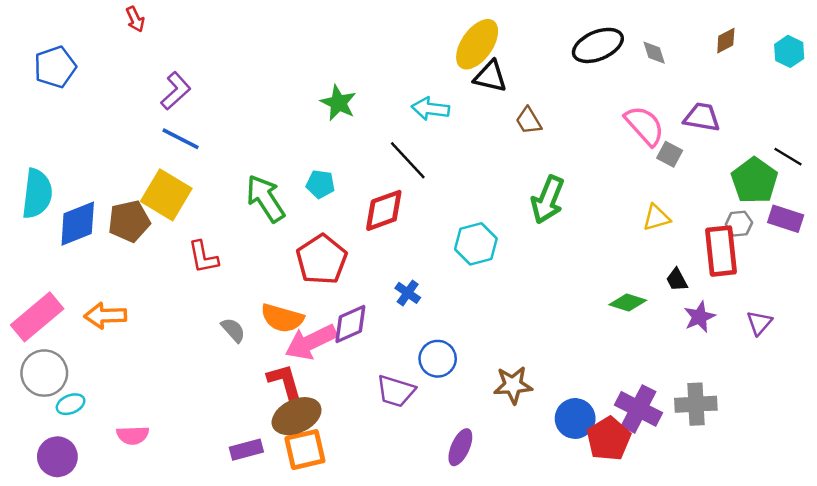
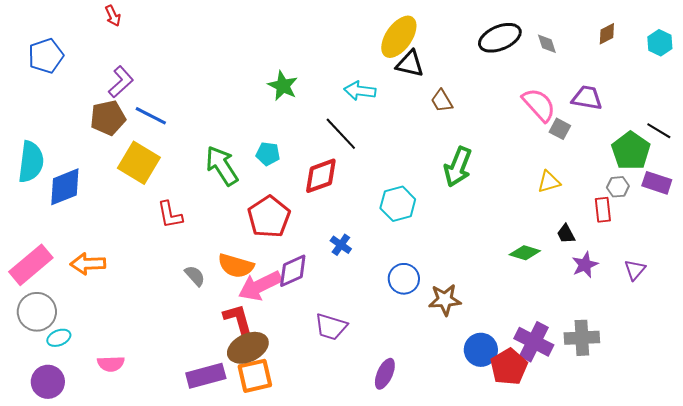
purple L-shape: (176, 91) -> (121, 82), moved
brown pentagon: (129, 221) -> (108, 118), moved
red rectangle: (721, 251) -> (603, 210), size x0.6
blue circle: (438, 359) -> (404, 279), moved
brown star: (513, 385) -> (445, 300), moved
purple rectangle: (246, 450) -> (206, 376), size x1.4

